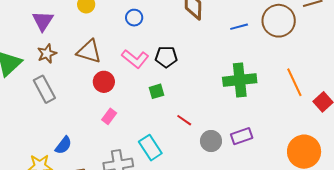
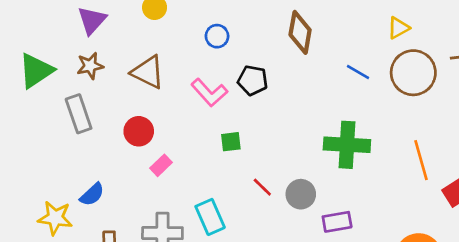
blue line: (239, 27) -> (358, 72), turned 36
black pentagon: (166, 57) -> (253, 80), moved
red circle: (104, 82) -> (139, 131), moved
gray circle: (211, 141) -> (301, 194), moved

